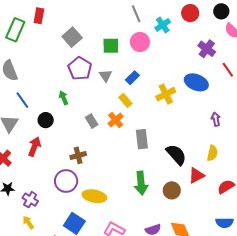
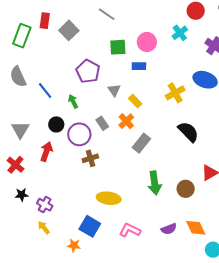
gray line: (136, 14) -> (107, 14), moved, turned -30
cyan cross: (163, 25) -> (180, 33), moved
gray square: (72, 37) -> (69, 30), moved
gray triangle: (106, 76) -> (114, 90), moved
blue rectangle: (132, 78) -> (139, 66), moved, turned 48
blue line: (22, 100) -> (45, 91), moved
gray rectangle: (142, 139) -> (141, 143), moved, turned 48
black semicircle: (176, 155) -> (188, 132), moved
purple circle: (66, 181) -> (79, 134), moved

